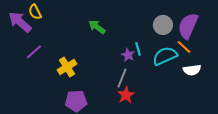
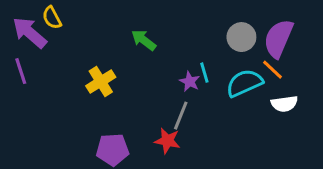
purple line: (34, 52) -> (21, 71), moved, turned -66
yellow cross: (67, 67) -> (101, 81), moved
red star: (126, 95) -> (167, 141), moved, turned -30

